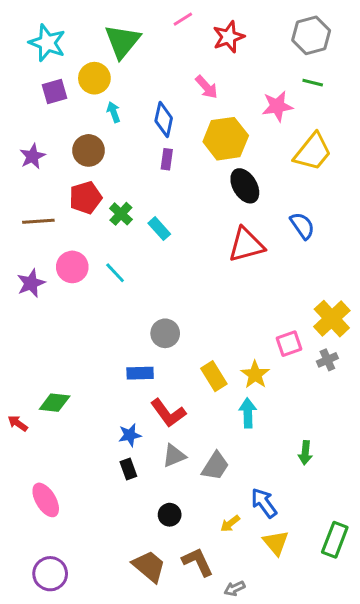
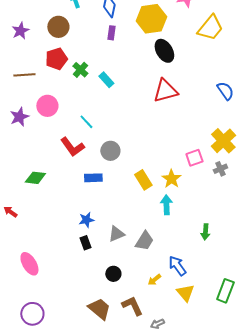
blue semicircle: (302, 226) -> (225, 91), moved
cyan line: (115, 273) -> (86, 122), moved
green diamond: (55, 403) -> (35, 178), moved
red L-shape: (168, 413) -> (72, 147), moved

